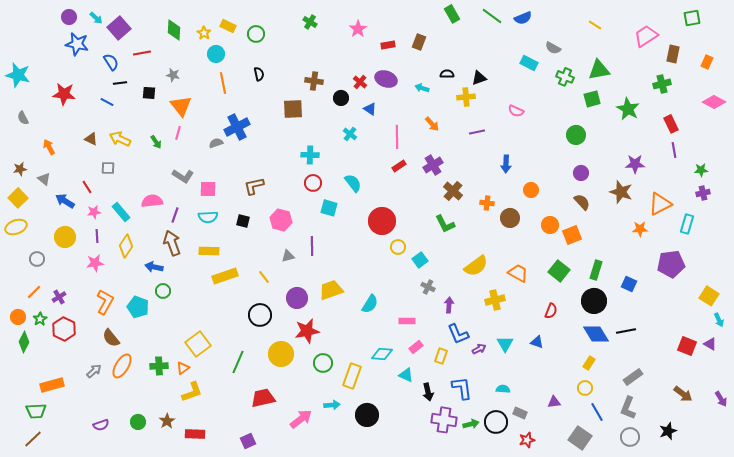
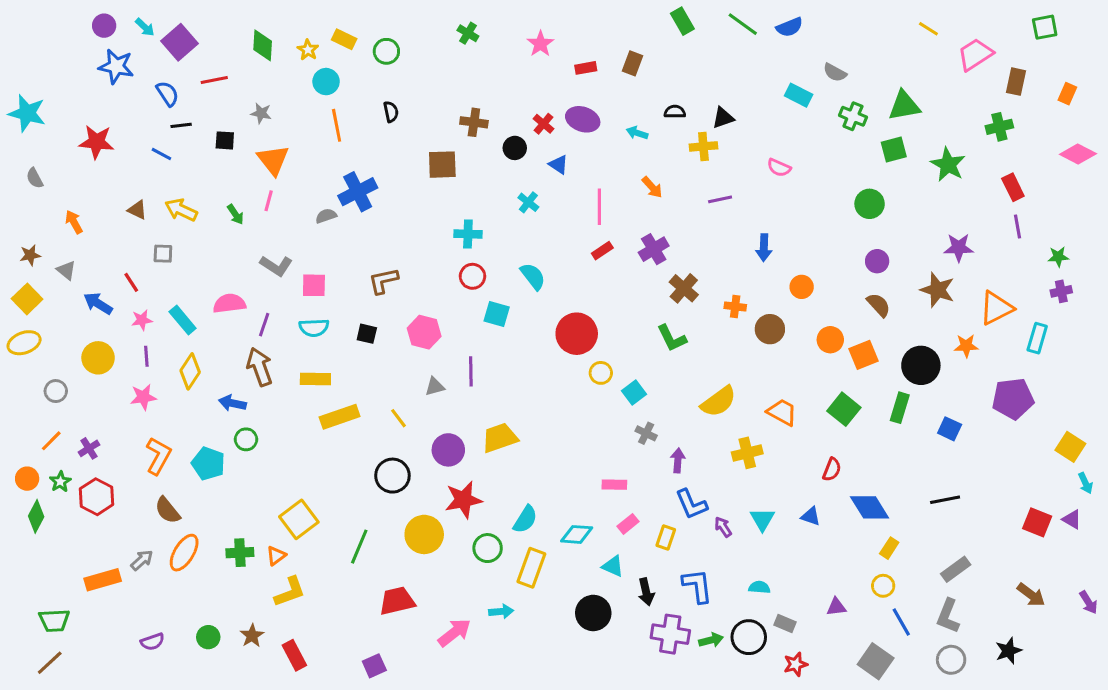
yellow line: (595, 25) -> (928, 29), moved
black circle: (594, 301) -> (921, 365), moved
cyan semicircle: (370, 304) -> (525, 519), moved
blue diamond: (596, 334) -> (870, 507), moved
purple arrow: (479, 349) -> (723, 527), turned -96
orange rectangle: (52, 385) -> (103, 580), moved
black circle: (367, 415) -> (593, 613), moved
red rectangle: (195, 434) -> (294, 655), turned 60

